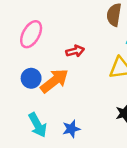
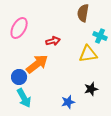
blue circle: (31, 78) -> (19, 77), moved
blue star: (71, 129) -> (68, 102), moved

